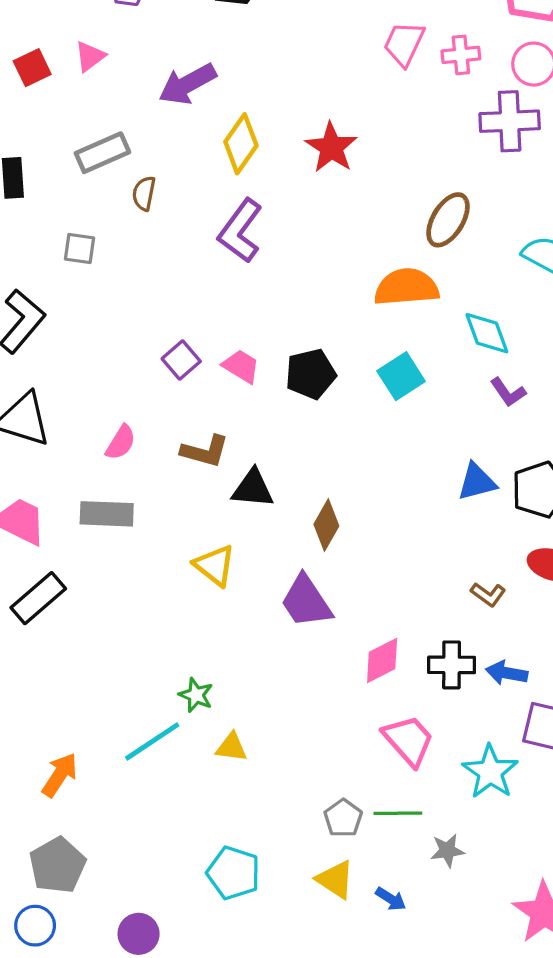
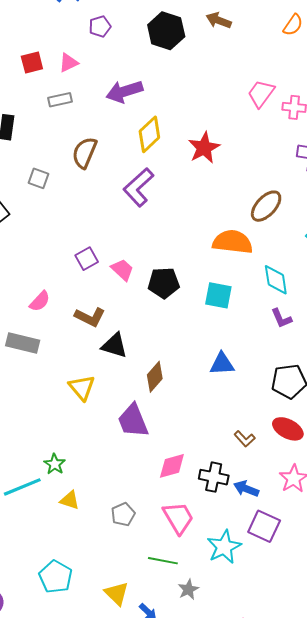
gray rectangle: (102, 153) -> (60, 100), moved, size x0.7
brown semicircle: (144, 193) -> (84, 153), size x1.5
cyan square: (401, 376) -> (218, 295), turned 32
blue triangle: (477, 482) -> (222, 364), moved
gray pentagon: (343, 818) -> (123, 514), moved
gray star: (447, 850) -> (188, 589), turned -30

